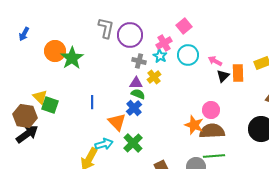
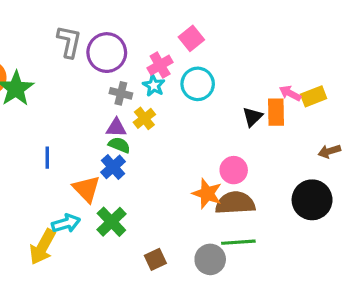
pink arrow: (215, 61) -> (290, 93), moved

